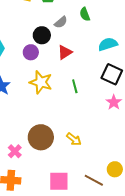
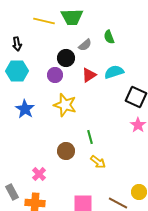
cyan semicircle: (108, 44) -> (114, 72), moved
green line: (75, 86) -> (90, 137), moved
brown circle: (41, 137) -> (66, 151), moved, size x0.7

